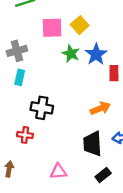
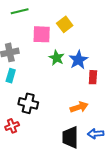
yellow square: (80, 25) -> (65, 24), moved
red cross: (25, 135) -> (12, 126), turned -32

